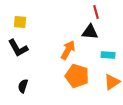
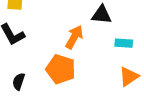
orange pentagon: (77, 76) -> (61, 69), moved

